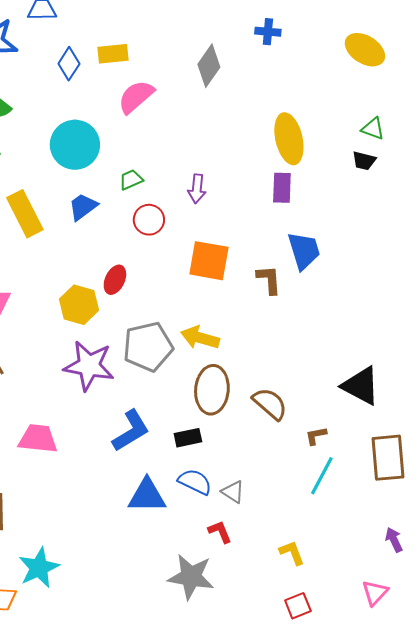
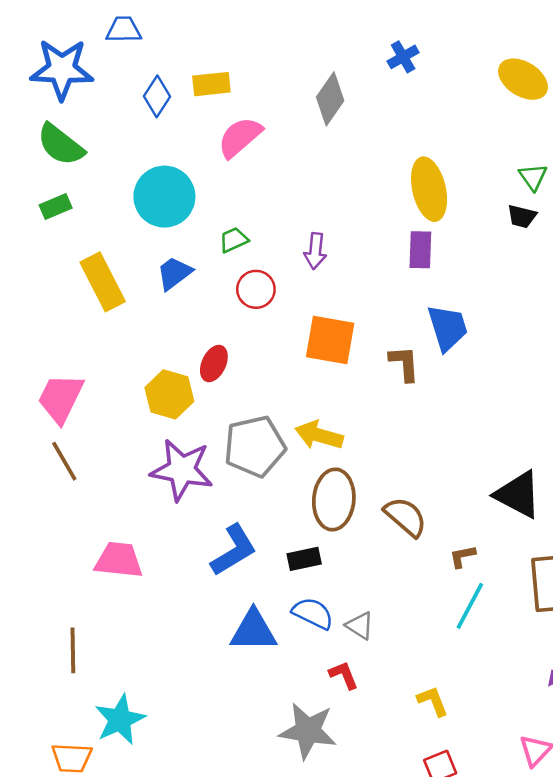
blue cross: (268, 32) -> (403, 57), turned -35
green triangle: (373, 129) -> (533, 177), turned 35

